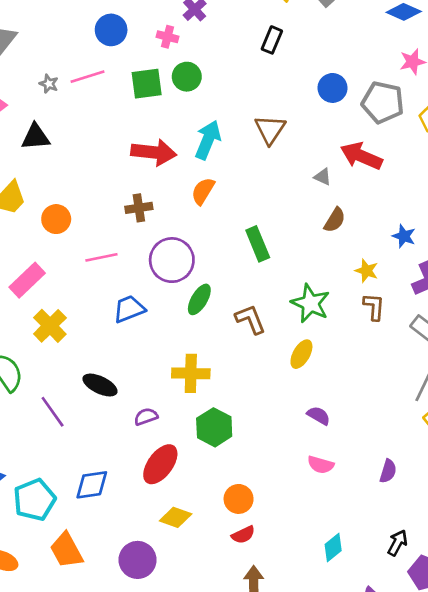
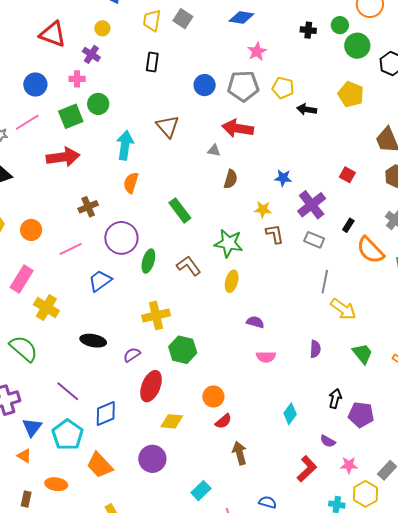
red arrow: (154, 152) -> (63, 157), moved
purple line: (53, 412) -> (68, 391), moved

